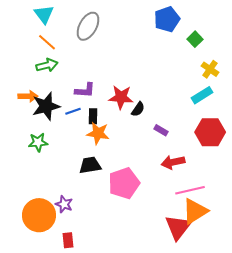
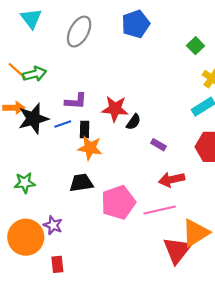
blue pentagon: (167, 19) -> (136, 24), moved
orange line: (47, 42) -> (17, 71), moved
green star: (38, 142) -> (25, 183), moved
pink line: (190, 190) -> (160, 210), moved

